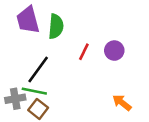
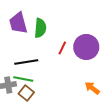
purple circle: (114, 51) -> (86, 47), size x1.6
black line: (38, 70) -> (26, 62), turned 45

